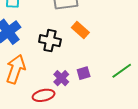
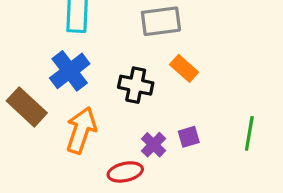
green line: (122, 71) -> (249, 133), turned -45

